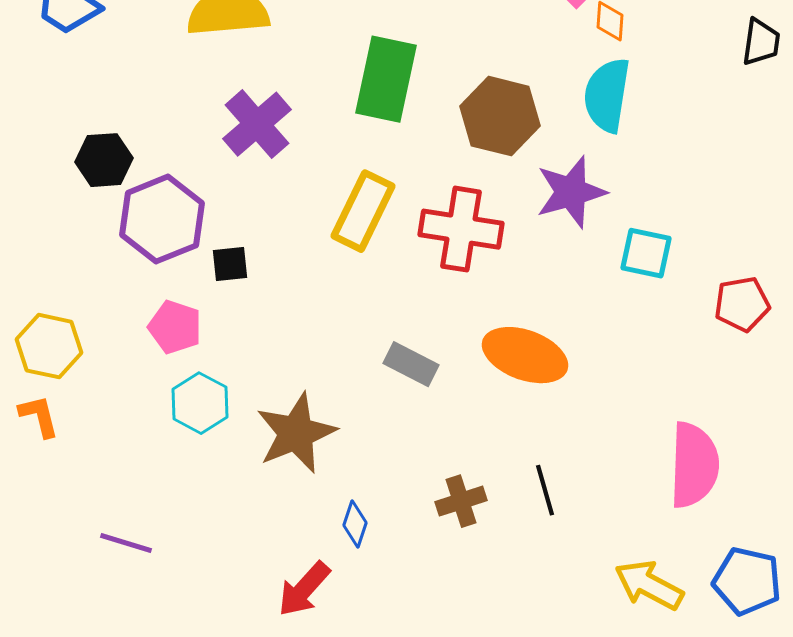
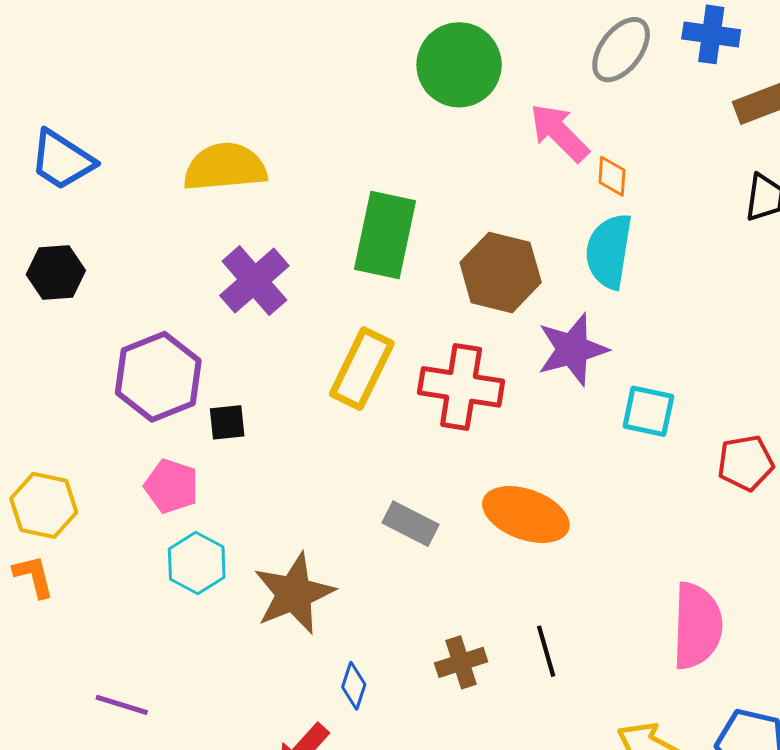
black hexagon: (104, 160) -> (56, 272), moved

